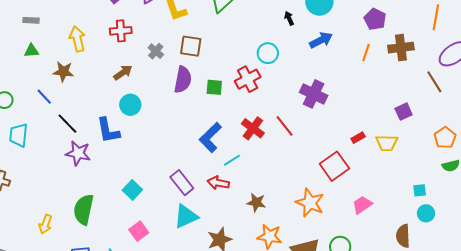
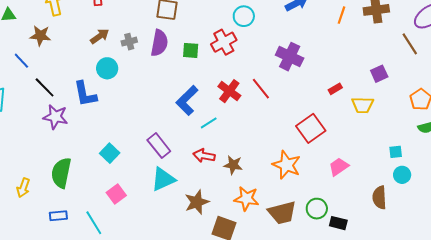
gray cross: (156, 51) -> (129, 42), moved, turned 35
red rectangle: (358, 138) -> (335, 89), moved
red arrow: (218, 183) -> (204, 156), moved

